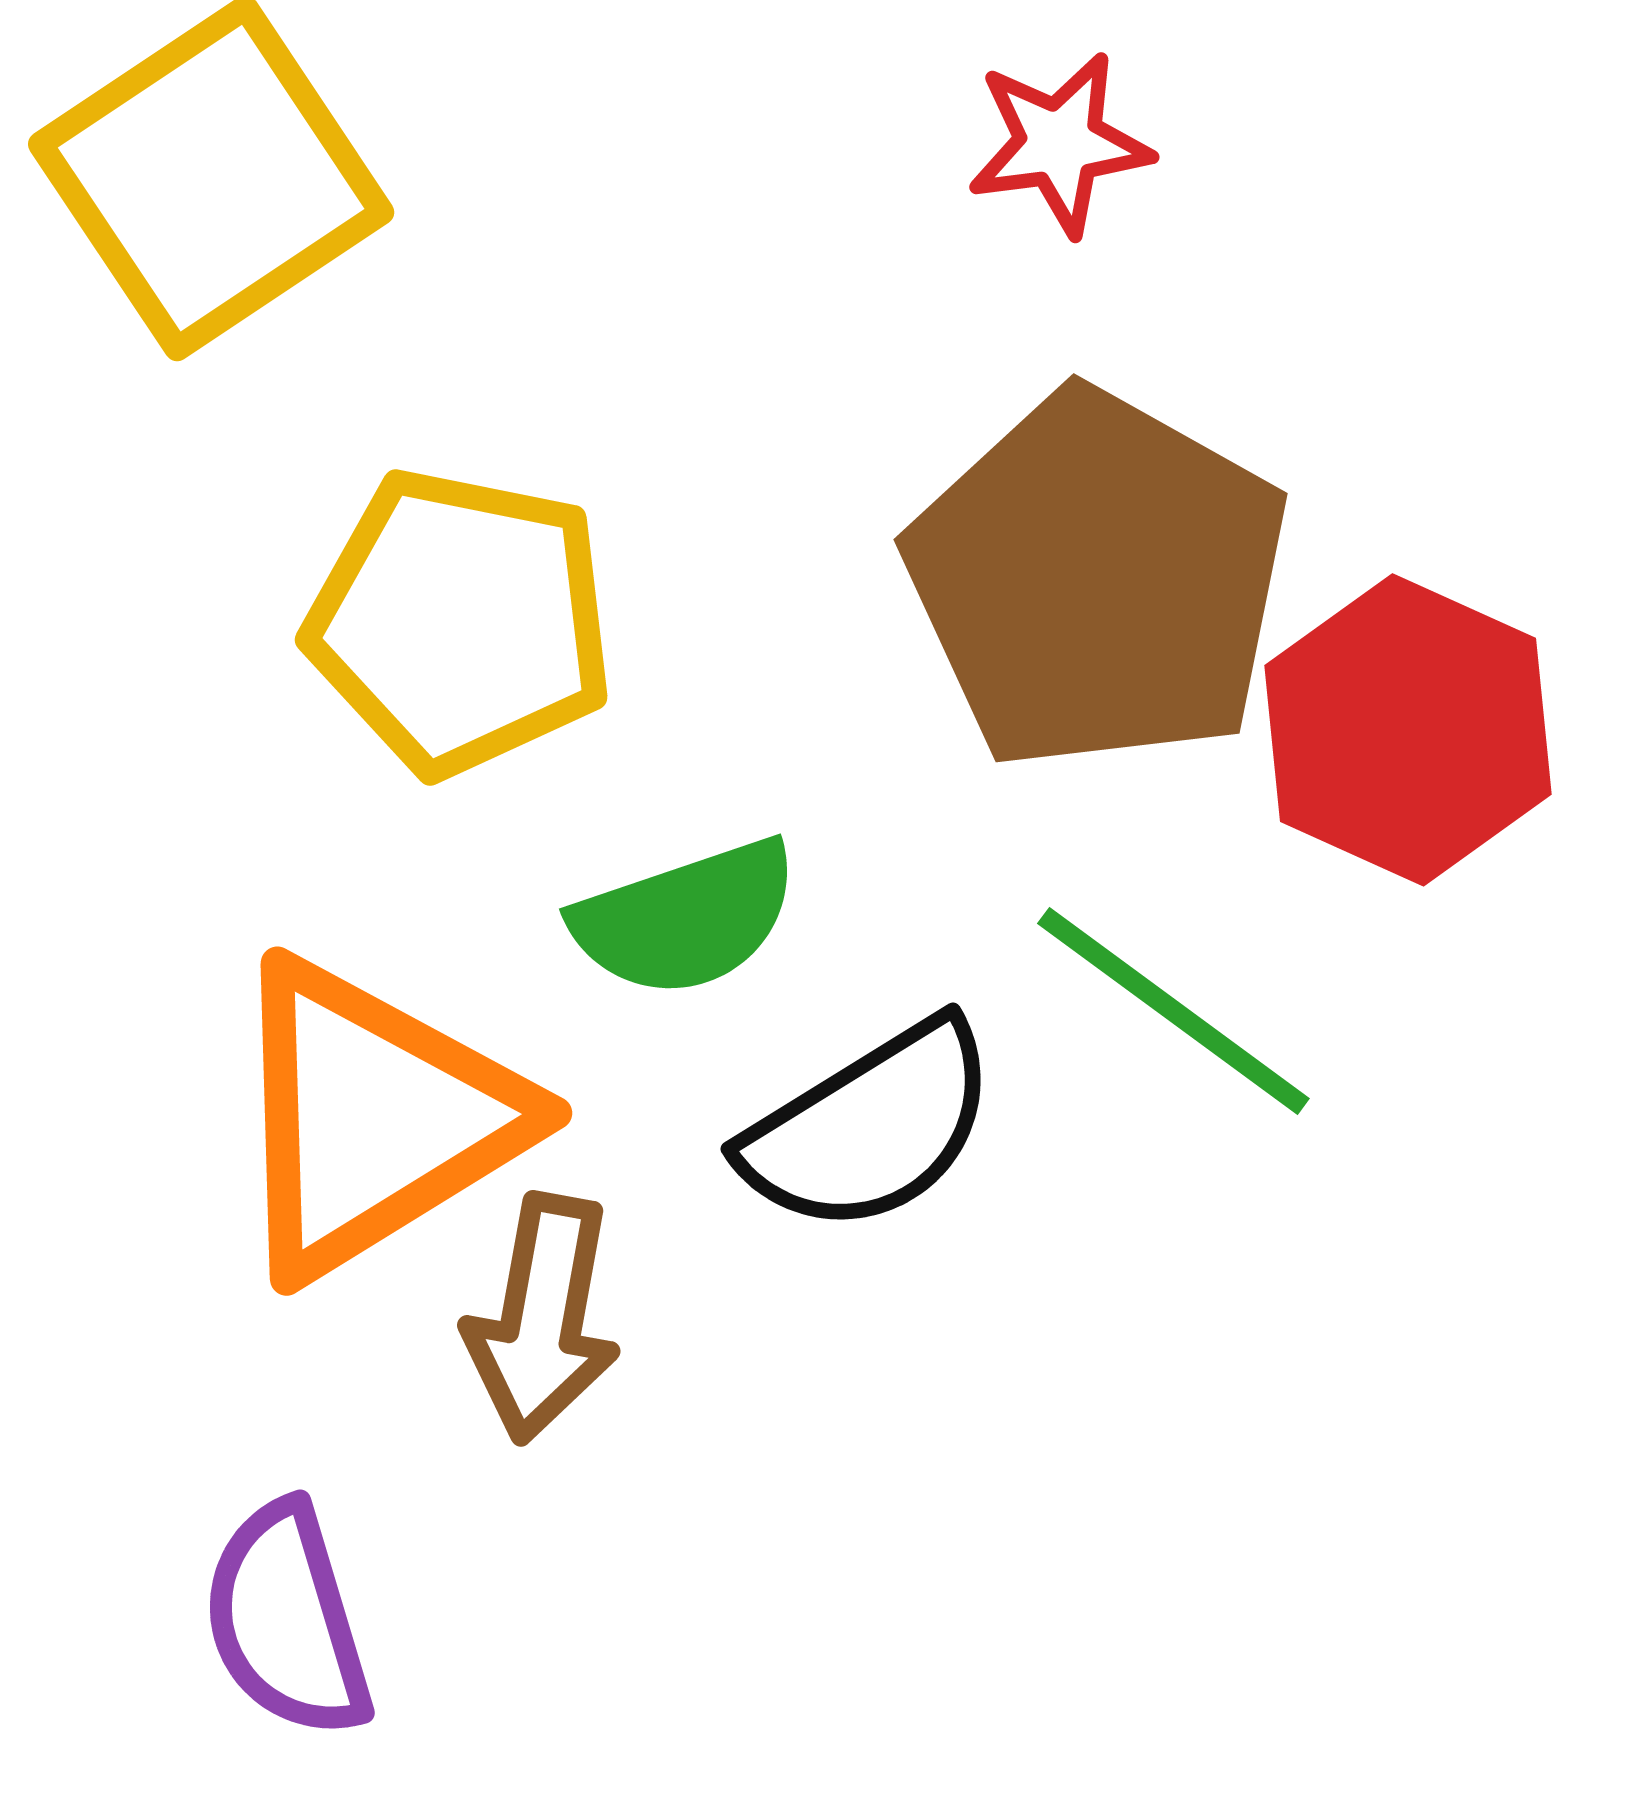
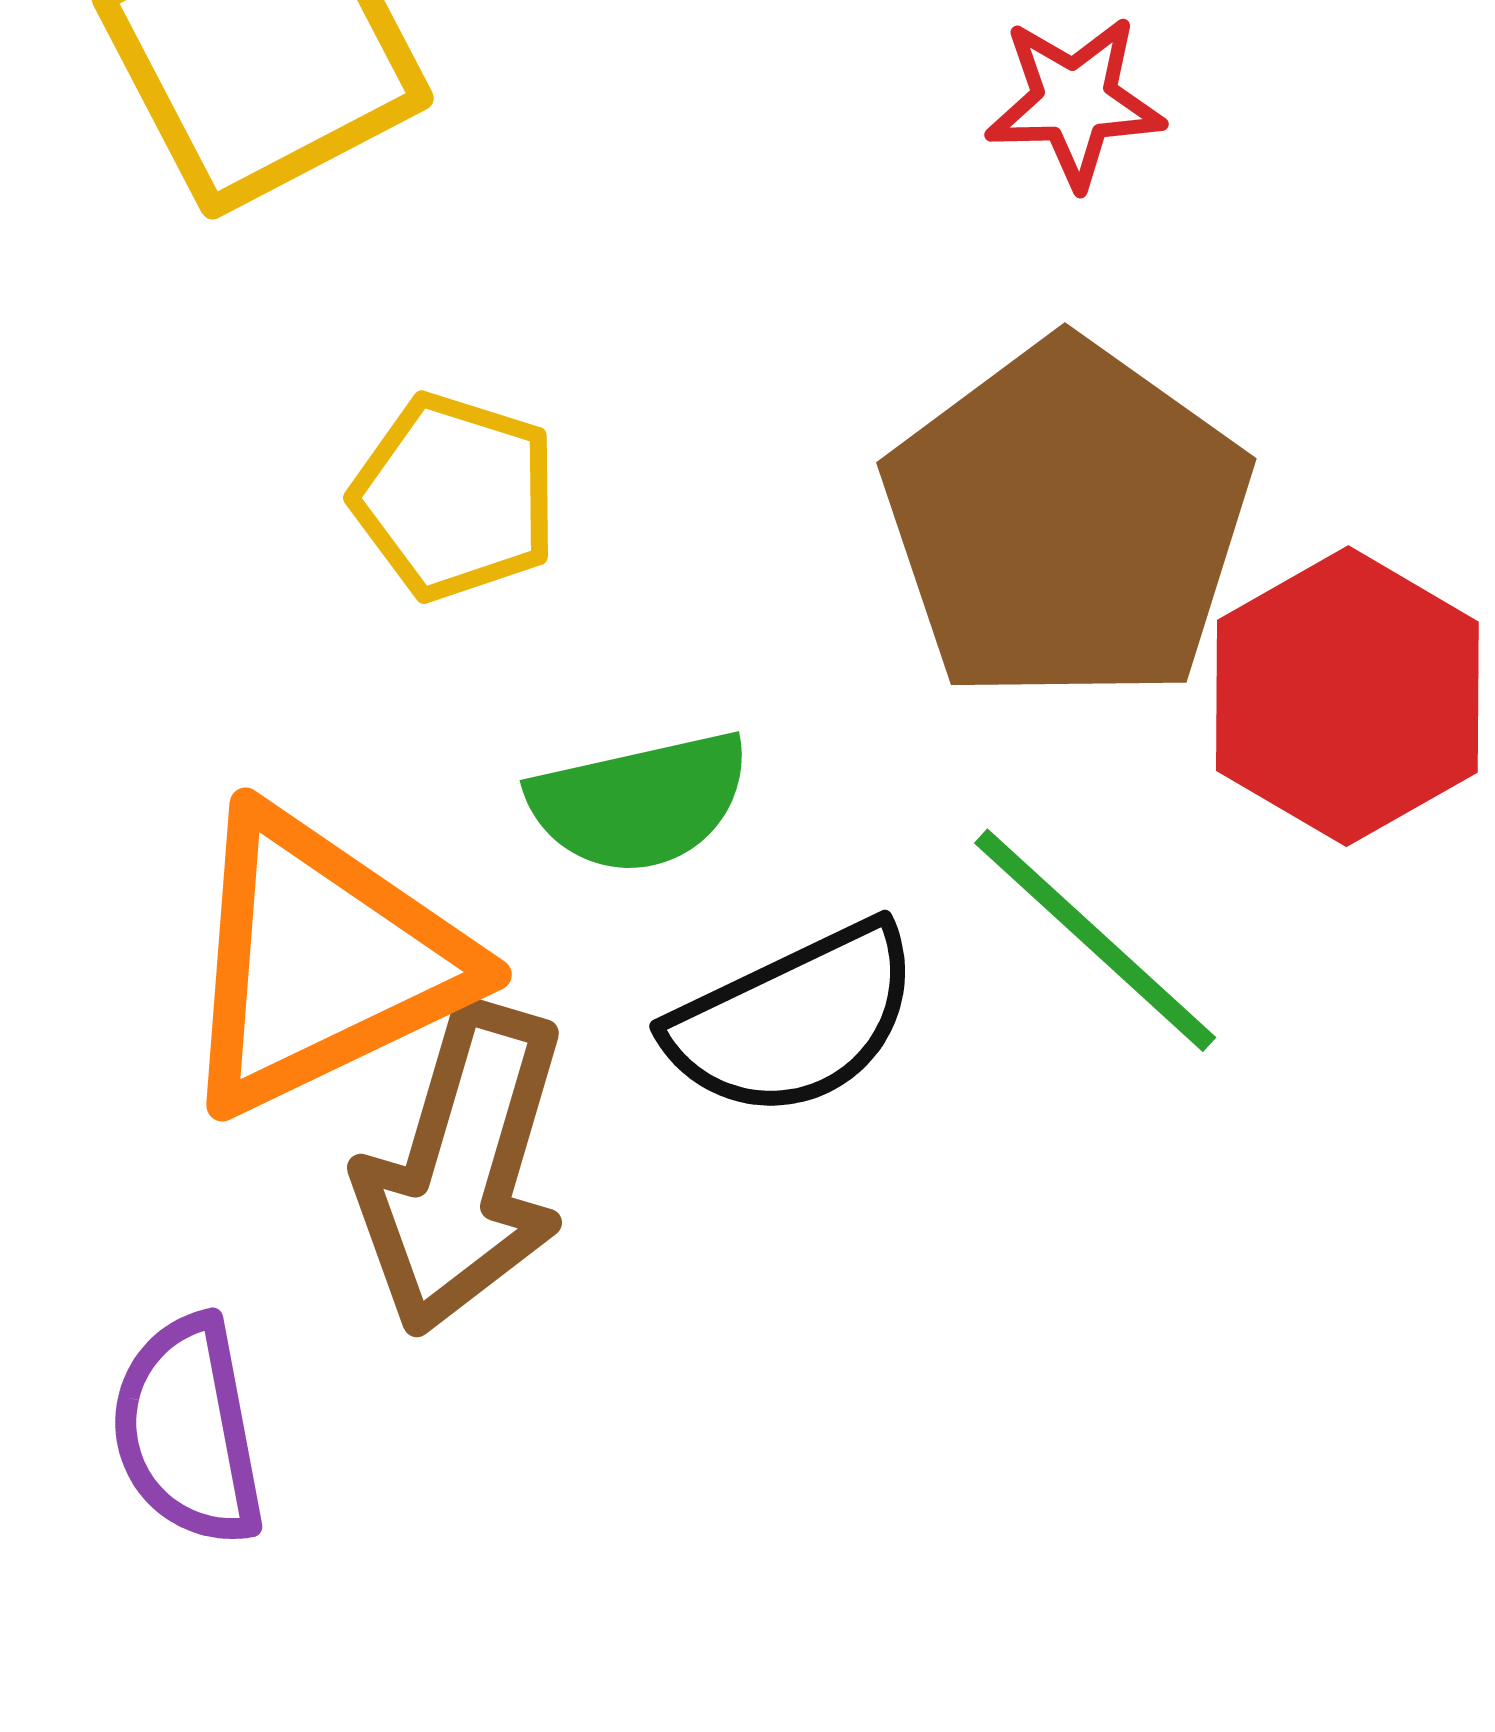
yellow pentagon: (460, 622) -> (455, 497), size x0.7
brown arrow: (542, 1318) -> (462, 1169), size x1.4

